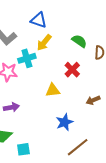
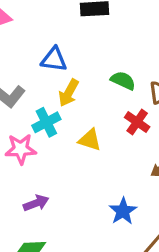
red cross: (72, 70) -> (137, 122), moved
yellow triangle: (53, 90) -> (90, 140), moved, turned 35

